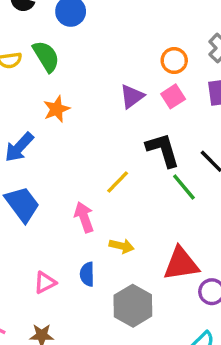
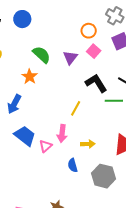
green semicircle: (46, 56) -> (42, 55), moved
green line: (184, 187) -> (114, 101), turned -36
pink arrow: (84, 217) -> (62, 134), turned -138
pink triangle: (45, 283) -> (46, 146), moved

